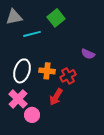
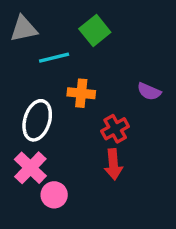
orange cross: (47, 71) -> (81, 93), moved
red arrow: (56, 97) -> (113, 164), moved, turned -36

